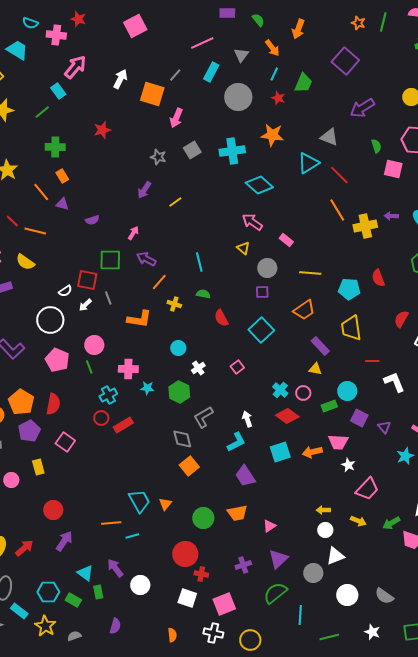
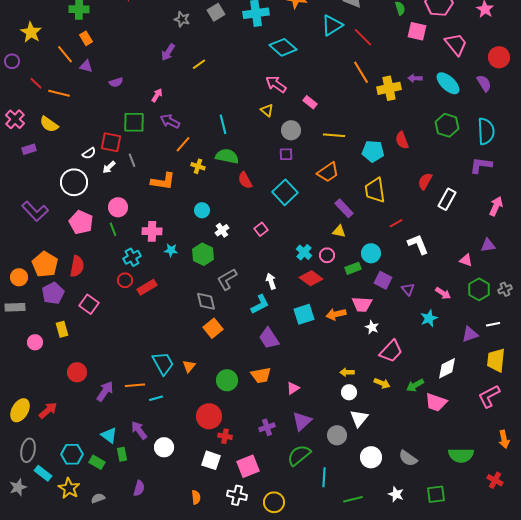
green semicircle: (203, 294) -> (227, 156), size x1.6
red line: (372, 361) -> (396, 223), turned -32
purple arrow: (64, 541) -> (105, 391), moved
white triangle: (335, 556) -> (359, 418), turned -30

